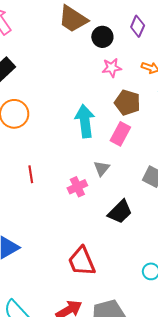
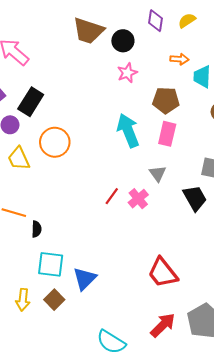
pink star: (112, 68) -> (127, 73), moved
red line: (31, 174) -> (112, 196), moved, turned 60
black trapezoid: (120, 212) -> (195, 198), moved, turned -60

